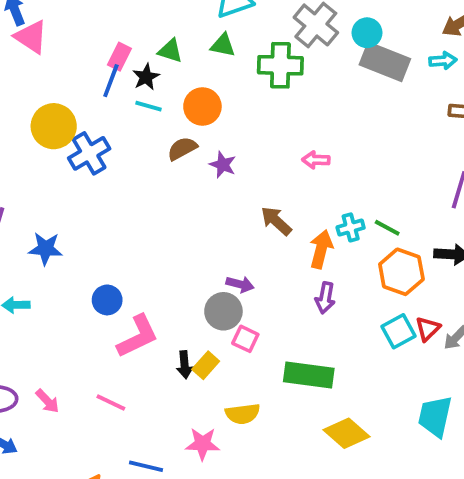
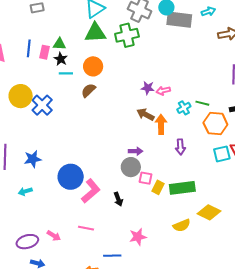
green triangle: (223, 45) -> (95, 33), size x1.6
green triangle: (170, 51) -> (60, 44), moved
blue line: (111, 81) -> (29, 48), moved
pink arrow: (316, 160) -> (163, 91), moved
purple star: (223, 165) -> (148, 88), moved
orange arrow: (321, 249) -> (161, 124), moved
blue circle: (107, 300) -> (71, 177), size x1.6
cyan square: (399, 331) -> (222, 154), turned 30
yellow rectangle: (206, 365) -> (158, 187), moved
yellow semicircle: (243, 414) -> (182, 225), moved

